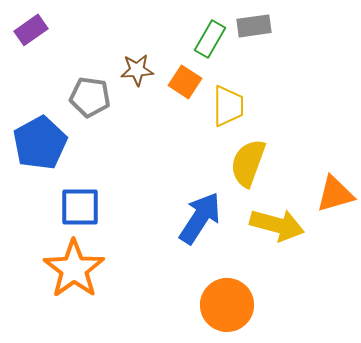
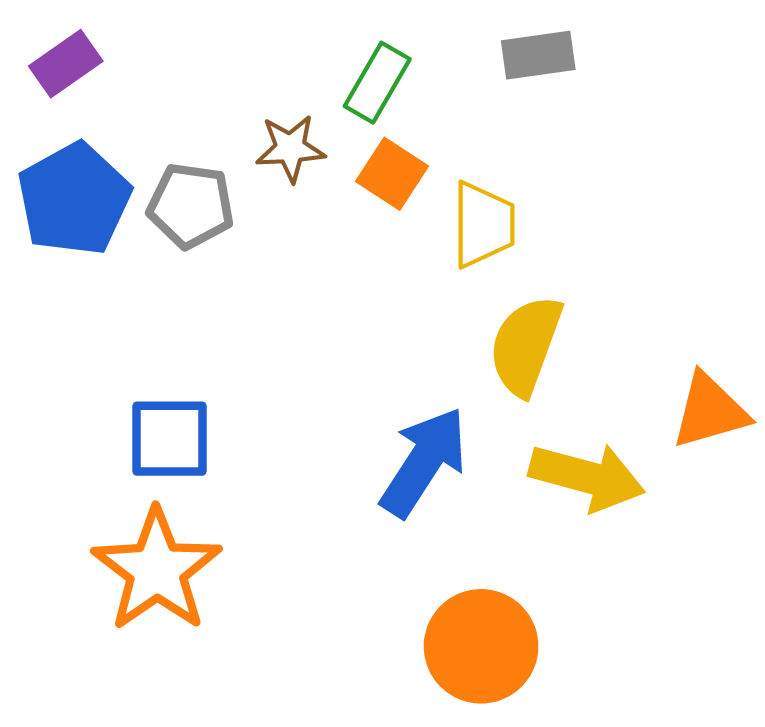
green rectangle: (210, 39) -> (377, 83), moved
blue pentagon: (40, 143) -> (74, 199), moved

